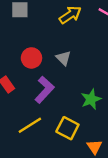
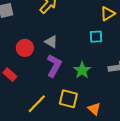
purple L-shape: (44, 90) -> (54, 66), moved

